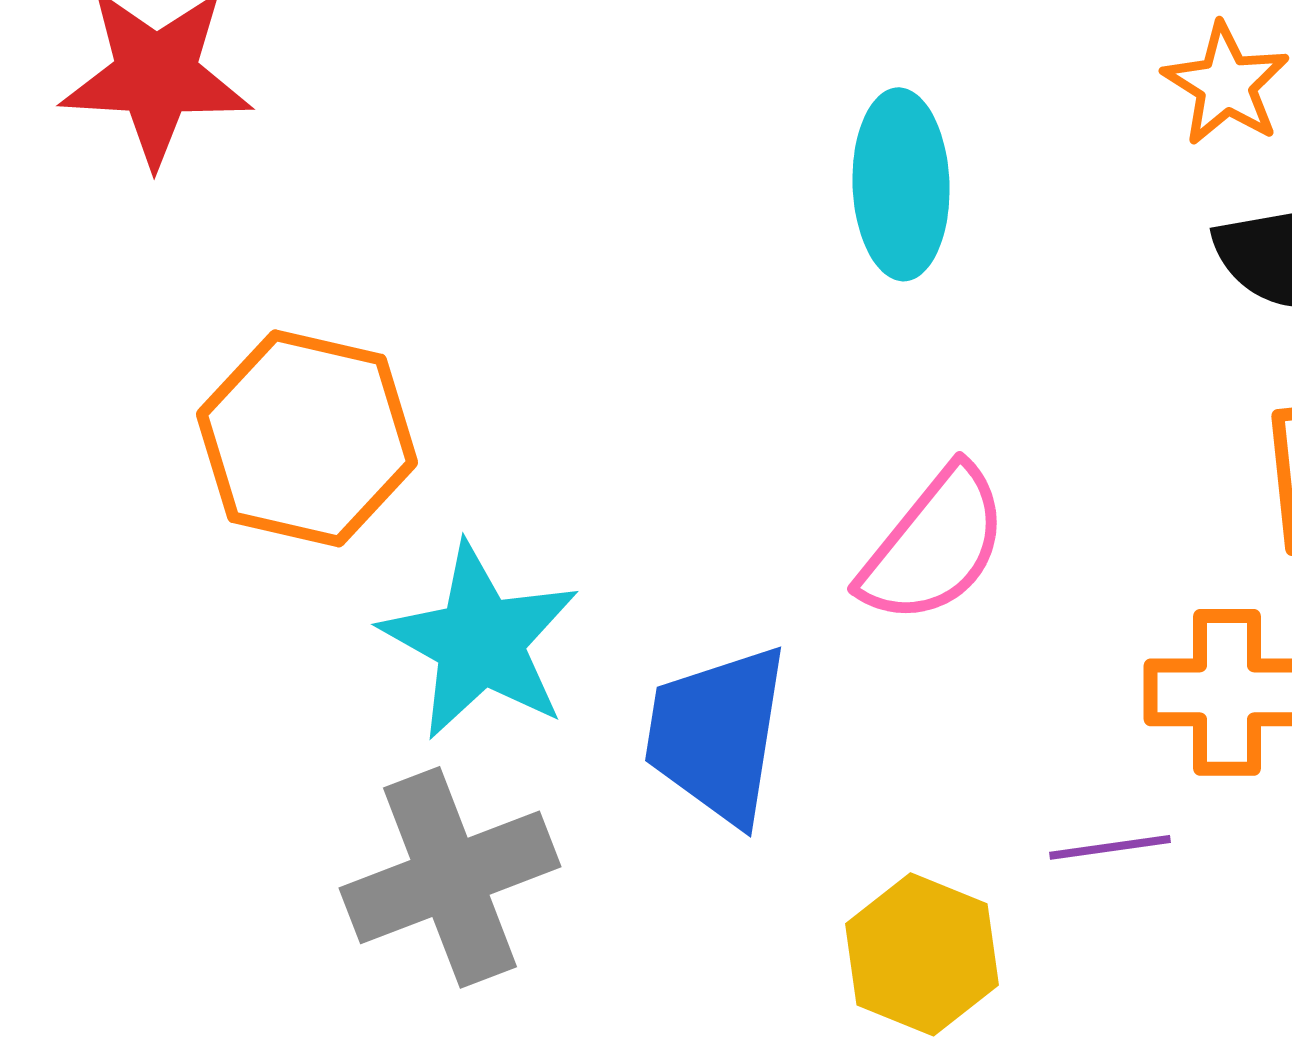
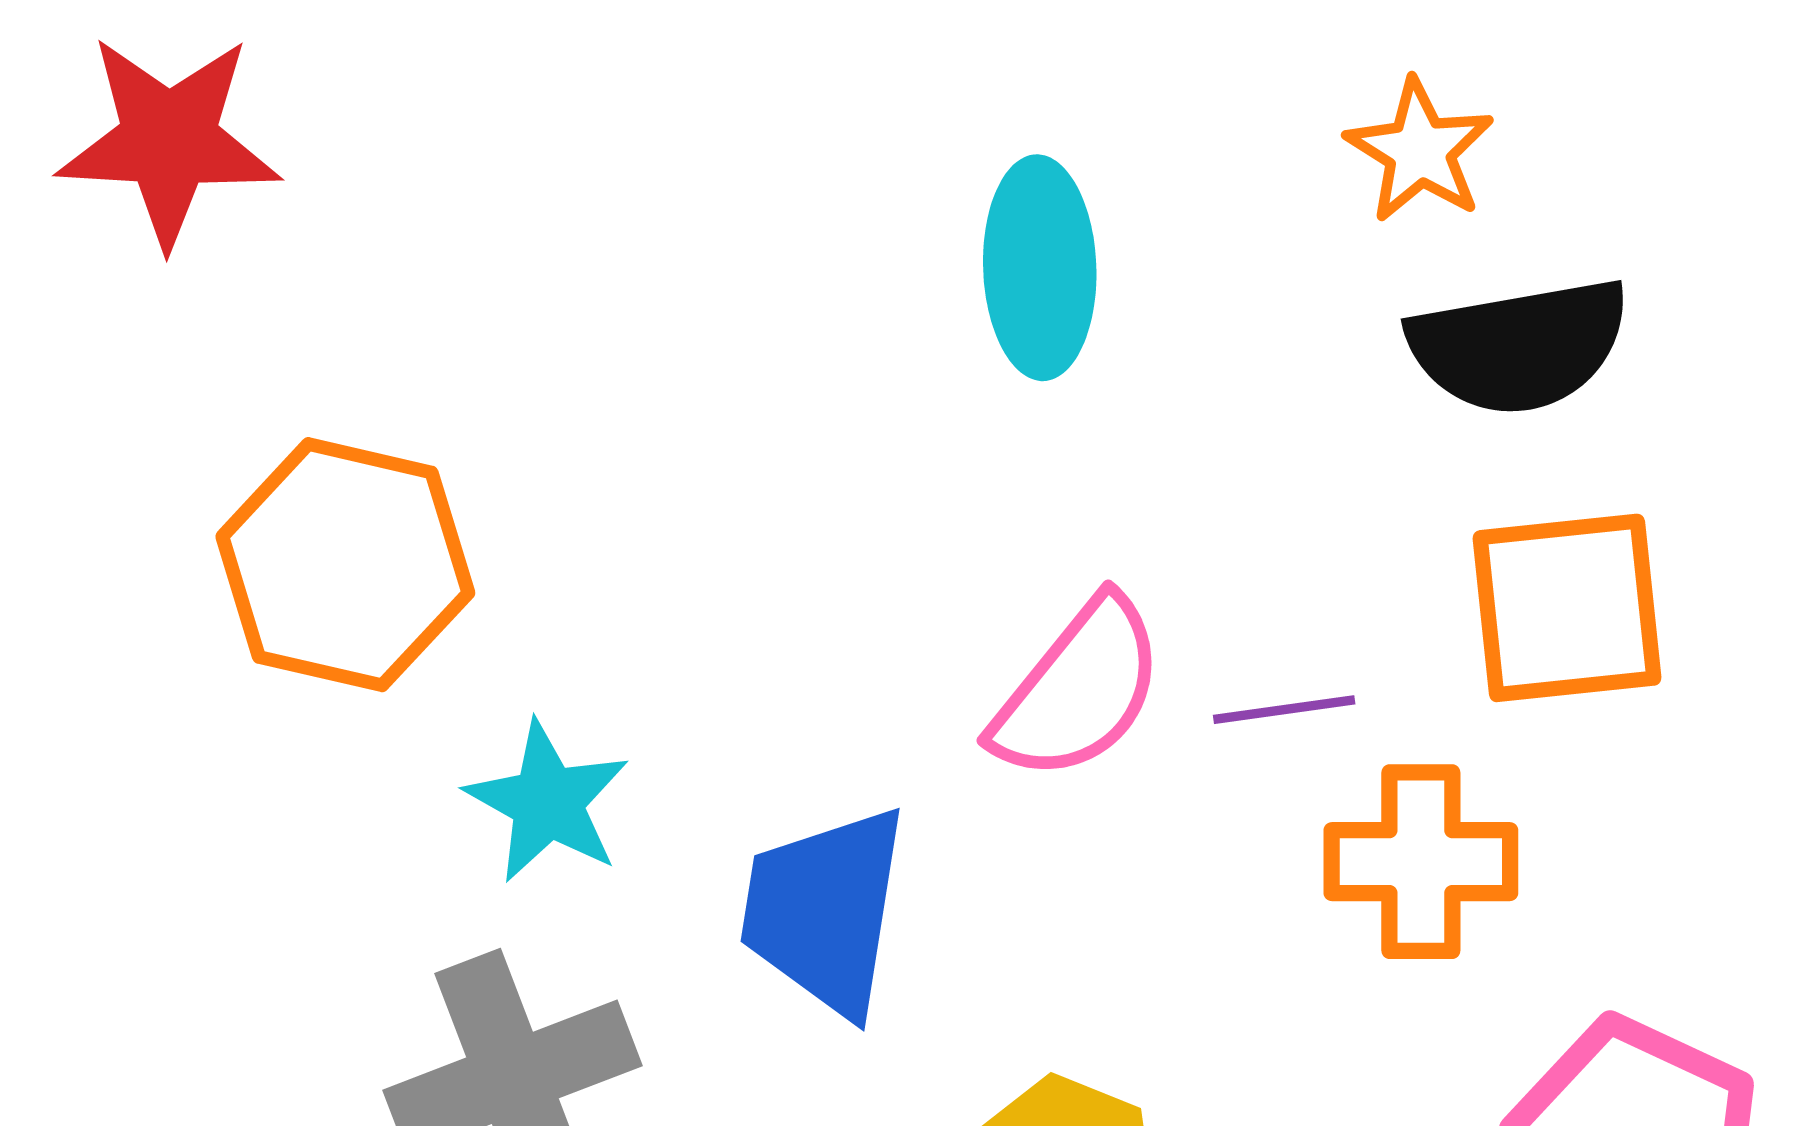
cyan star: (480, 641) -> (548, 802), size x0.7
purple line: (1110, 847) -> (1284, 710), moved

